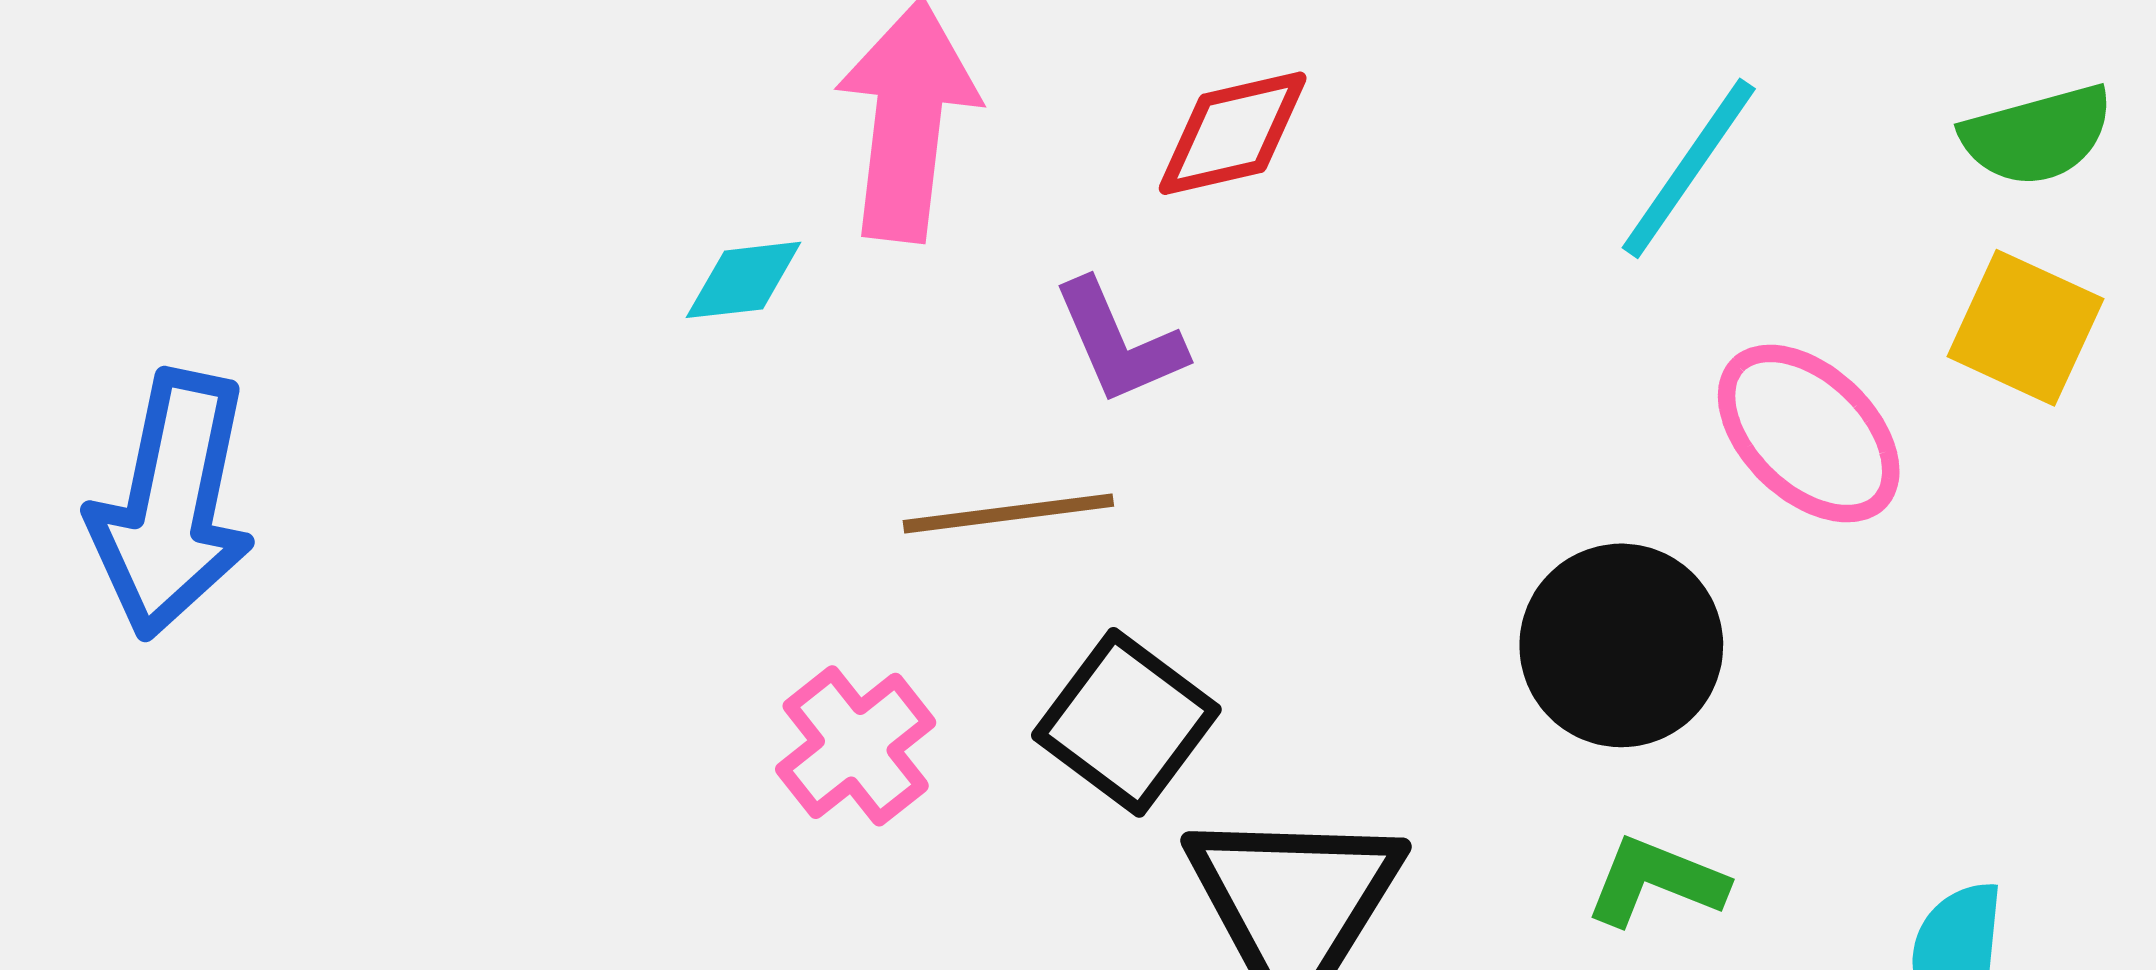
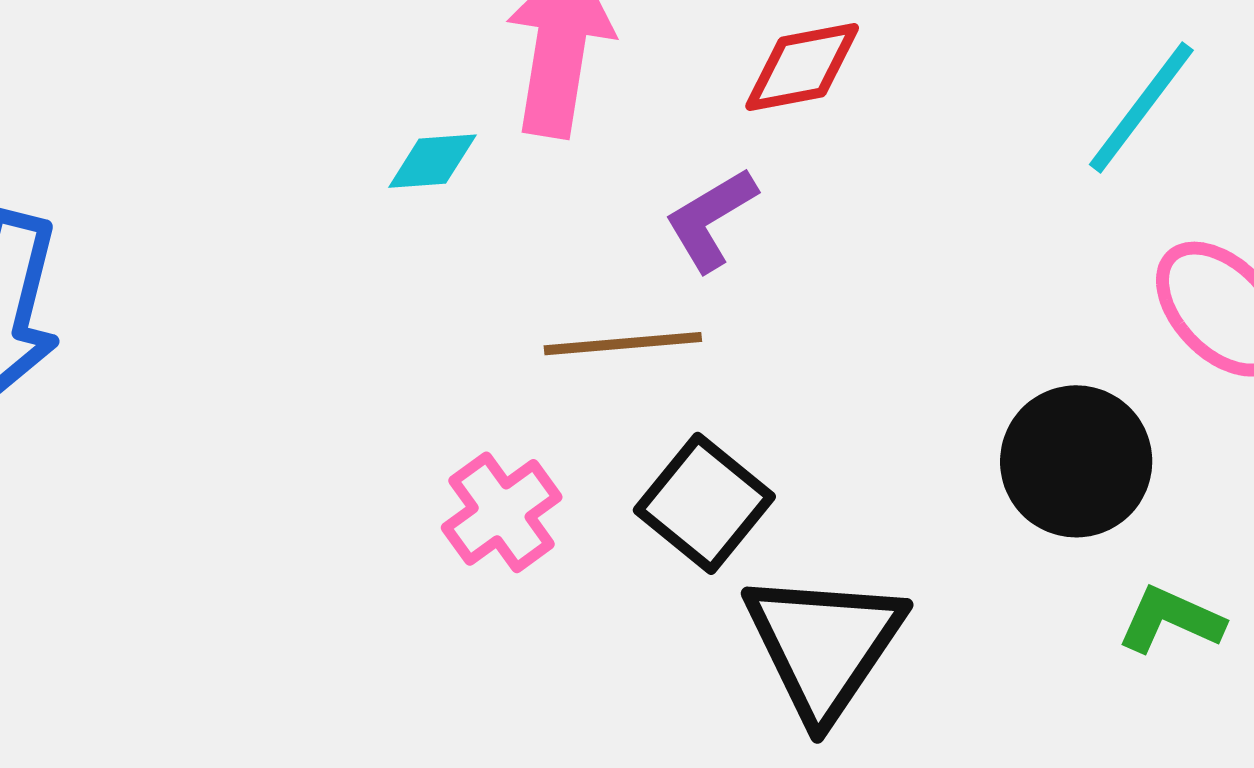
purple L-shape: (1119, 342) -> (711, 219), turned 80
green L-shape: (1656, 881) -> (1171, 620), moved

